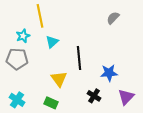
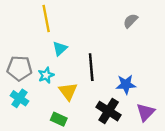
cyan star: (23, 36) -> (46, 75), moved
black cross: (94, 96) -> (109, 111), size x1.5
cyan cross: (17, 100) -> (19, 98), moved

